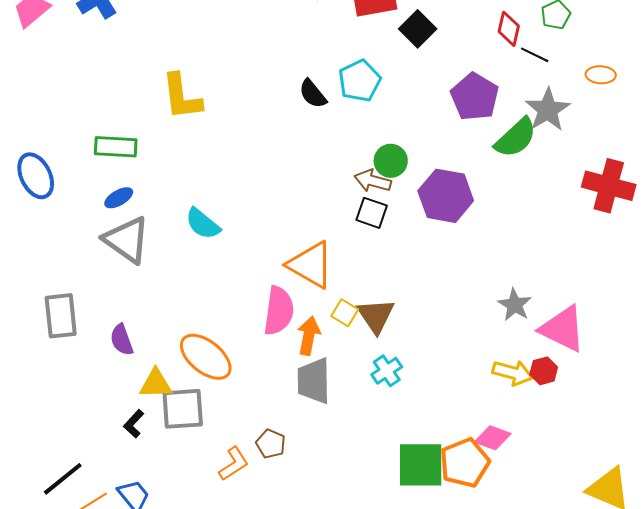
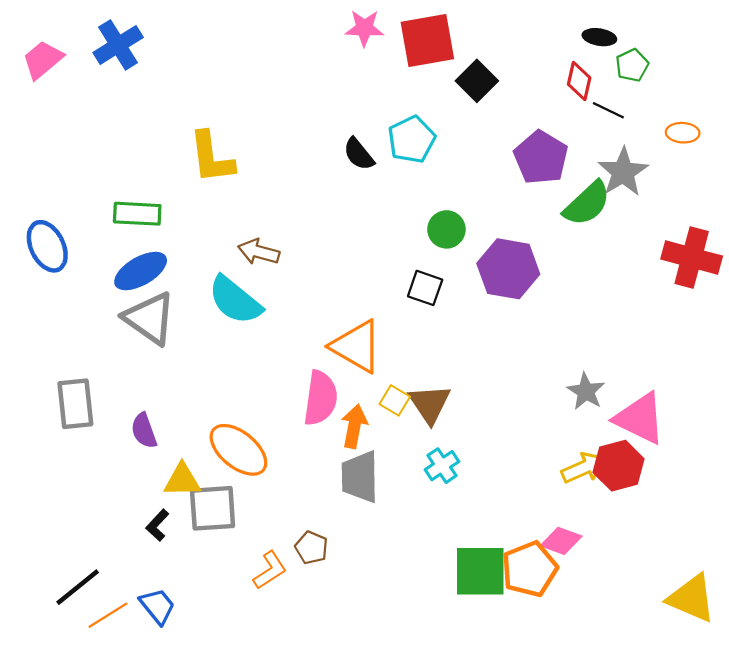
brown arrow: (373, 181) -> (259, 252), moved
blue ellipse: (119, 198) -> (141, 271), size x1.6
cyan semicircle: (203, 224) -> (235, 300), size x1.4
red hexagon: (544, 371) -> (619, 466), size x1.6
yellow arrow: (513, 373) -> (584, 468), turned -39

